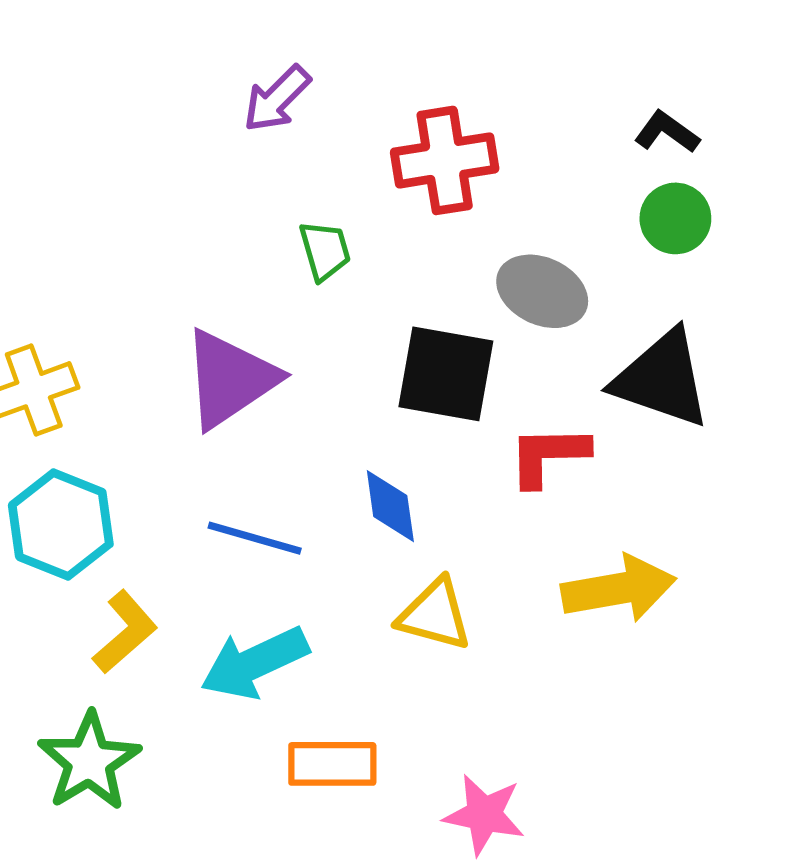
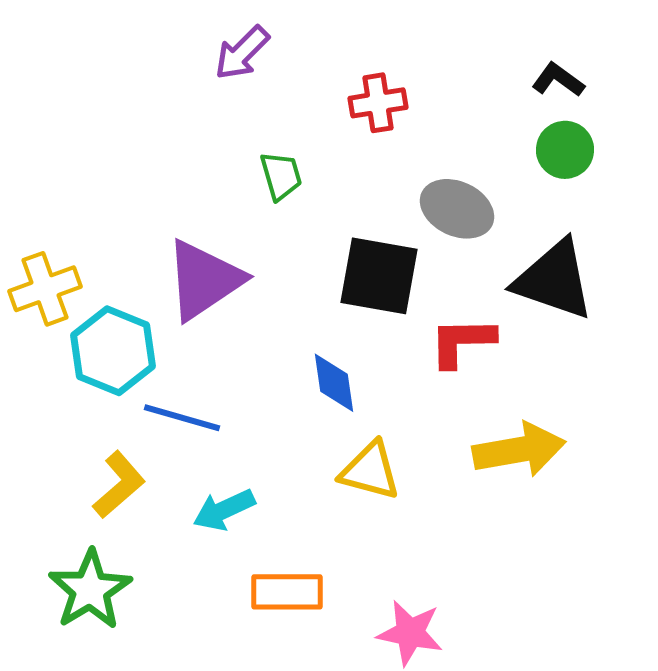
red cross: (445, 160) -> (378, 103), size x0.7
cyan hexagon: (61, 525) -> (113, 351), moved
blue line: (255, 538) -> (182, 418), moved
cyan arrow: (255, 663) -> (224, 510), size x0.7

